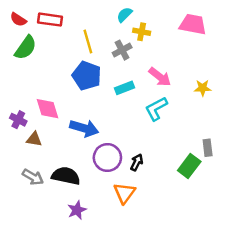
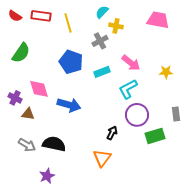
yellow line: (88, 42) -> (68, 23), moved
green semicircle: (26, 48) -> (21, 53), moved
gray rectangle: (208, 148) -> (176, 114), moved
purple circle: (107, 158) -> (137, 115), moved
green rectangle: (189, 166) -> (155, 136), turned 36
purple star: (77, 210) -> (47, 176), moved

